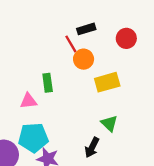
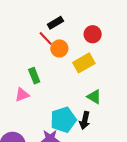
red circle: (126, 38) -> (93, 34), moved
cyan pentagon: (33, 138) -> (63, 120), moved

